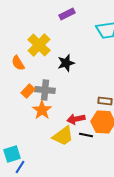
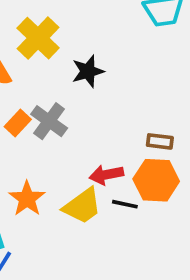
gray cross: (45, 90) -> (49, 121), turned 30
orange star: (42, 110) -> (27, 199), moved

